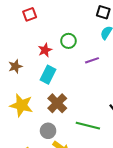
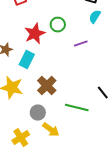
red star: (45, 50) -> (35, 34), size x1.5
cyan rectangle: (48, 75) -> (27, 60), moved

